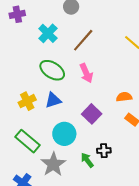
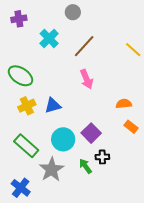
green ellipse: (52, 70) -> (20, 76), moved
purple square: (92, 114) -> (91, 133), moved

